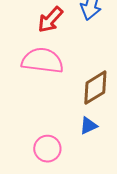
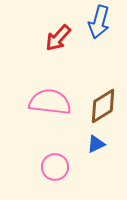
pink semicircle: (42, 61) -> (50, 102), moved

